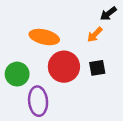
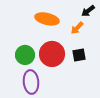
orange ellipse: (44, 37) -> (47, 19), moved
green circle: (17, 74) -> (25, 55), moved

